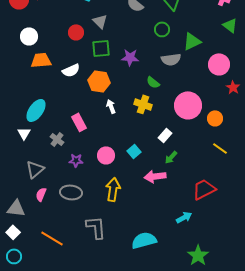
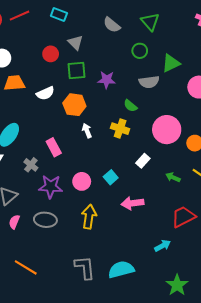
green arrow: (171, 157) -> (173, 177), moved, turned 72
purple star: (76, 160) -> (51, 187), size x1.6
gray L-shape: (96, 227) -> (85, 267), moved

